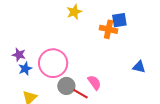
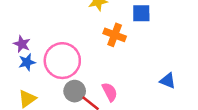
blue square: (119, 20) -> (141, 13), moved
orange cross: (109, 29) -> (115, 35), moved

